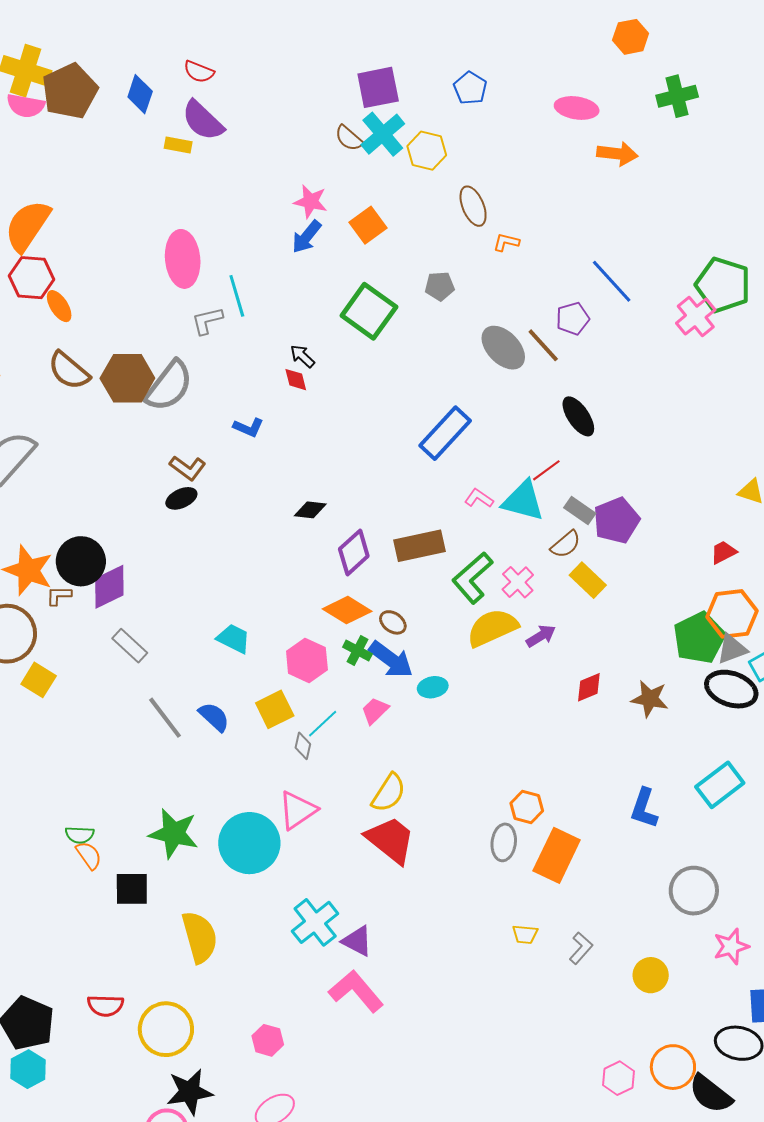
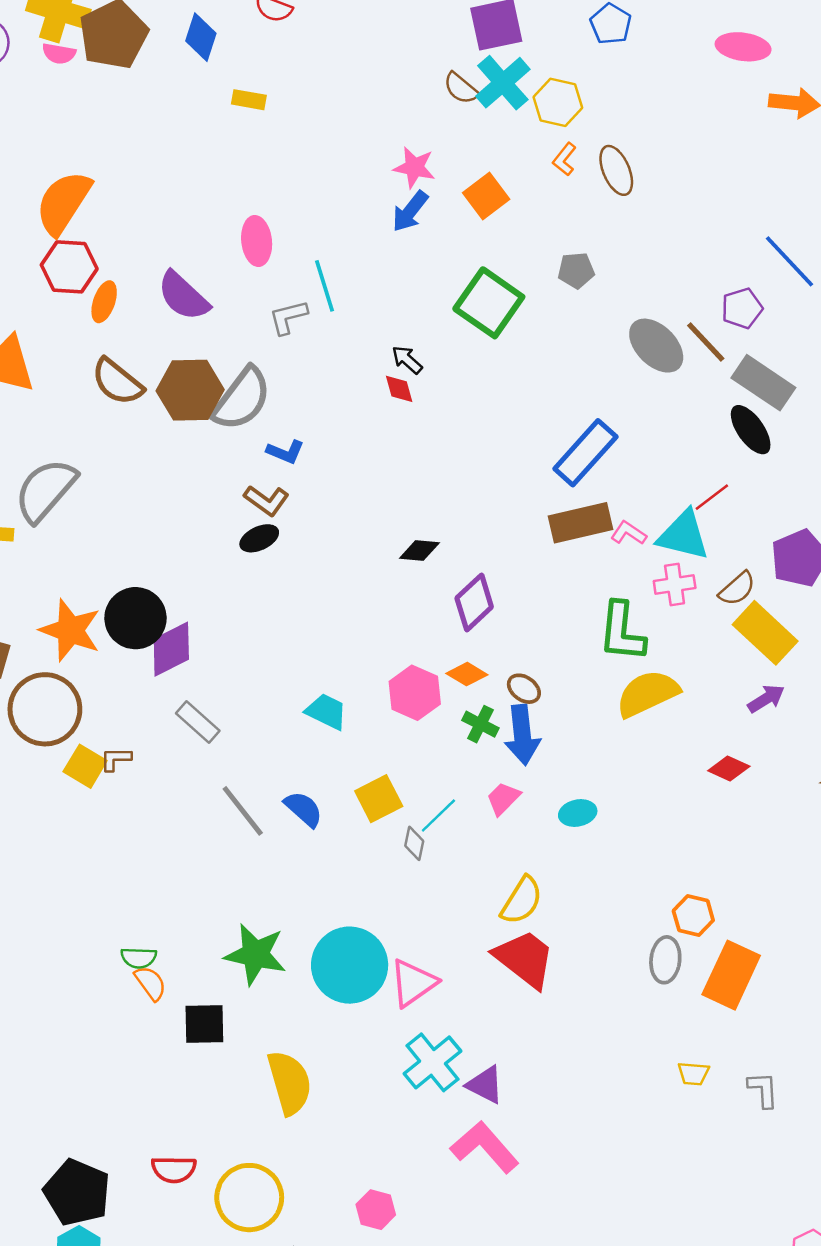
pink semicircle: (26, 106) -> (59, 54), size x0.7
purple semicircle: (203, 121) -> (183, 296), moved
orange L-shape: (506, 242) -> (564, 159), moved, turned -64
pink ellipse: (183, 259) -> (257, 241), size x0.7
orange ellipse: (59, 306) -> (104, 302), turned 52
blue L-shape: (248, 427) -> (285, 452), moved
gray rectangle: (580, 510) -> (763, 383), moved, size x1.6
brown rectangle: (420, 546) -> (581, 523), moved
green L-shape: (472, 578) -> (622, 632), turned -42
yellow rectangle: (588, 580) -> (765, 633), size x1.4
pink cross: (518, 582) -> (675, 584), moved, turned 36
brown L-shape: (59, 596) -> (116, 759), moved
orange diamond: (347, 610) -> (467, 674), size x0.7
purple arrow: (541, 636) -> (766, 699), moved
pink hexagon: (307, 660) -> (415, 693), moved
blue arrow: (391, 660) -> (522, 735), turned 48
cyan ellipse: (433, 687) -> (578, 813), moved
red diamond: (589, 687) -> (729, 769), moved, turned 48
pink triangle: (298, 810) -> (413, 983), moved
gray L-shape: (581, 948) -> (763, 1090), turned -44

